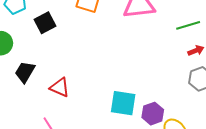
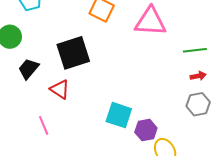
black square: (45, 23) -> (73, 53), moved, size x1.6

